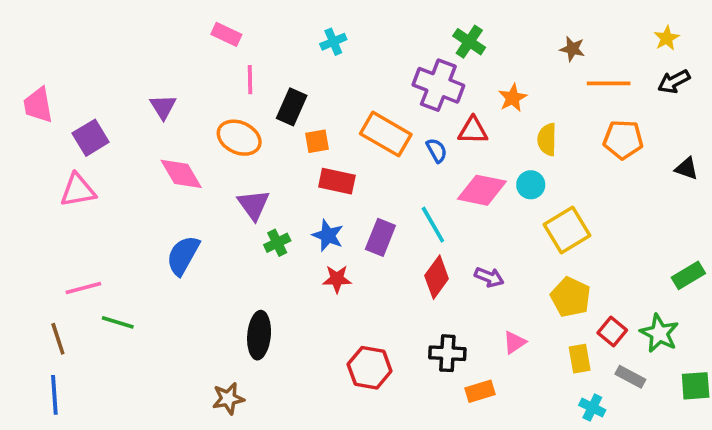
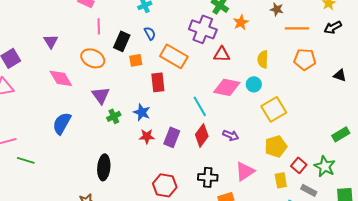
orange star: (513, 98) -> (241, 22), moved
blue semicircle: (437, 150) -> (150, 33), moved
red rectangle: (337, 181) -> (158, 82), moved, turned 72
purple rectangle: (380, 237) -> (172, 137), moved
yellow pentagon: (571, 297) -> (276, 146), turned 30
pink triangle: (514, 342) -> (245, 171), size x1.5

